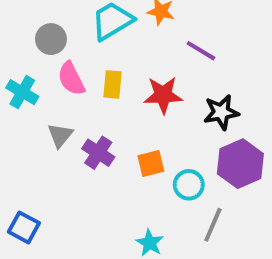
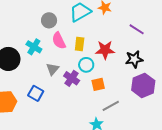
purple line: (201, 51) -> (137, 29), moved
cyan circle: (189, 185) -> (86, 65), moved
gray line: (213, 225) -> (111, 106), moved, turned 36
blue square: (24, 227) -> (36, 93), moved

